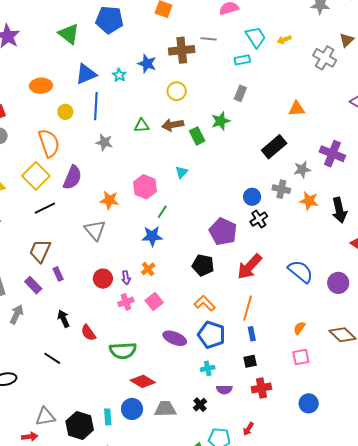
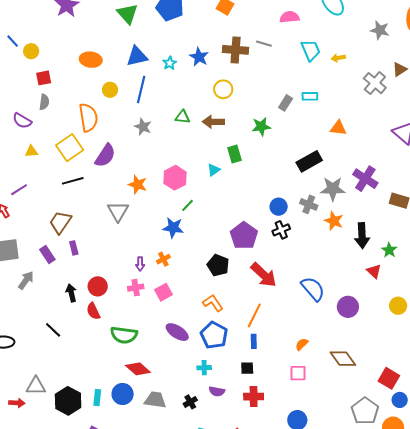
cyan rectangle: (242, 60) -> (310, 96), moved
green rectangle: (197, 136) -> (235, 154), moved
gray star: (302, 169) -> (333, 189), size x1.4
red arrow: (250, 267) -> (264, 275), turned -100
red circle: (103, 279) -> (98, 286), moved

